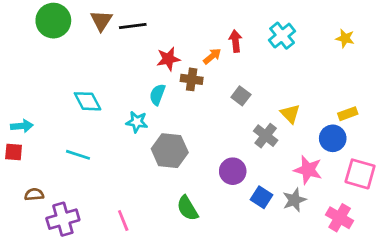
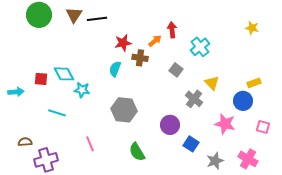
cyan cross: (282, 36) -> (200, 47), moved
cyan star: (137, 122) -> (82, 90), moved
red square: (14, 152) -> (41, 79), moved
pink square: (360, 174) -> (263, 127), size x0.6
gray star: (294, 200) -> (215, 161), moved
pink line: (123, 220) -> (90, 144), moved

